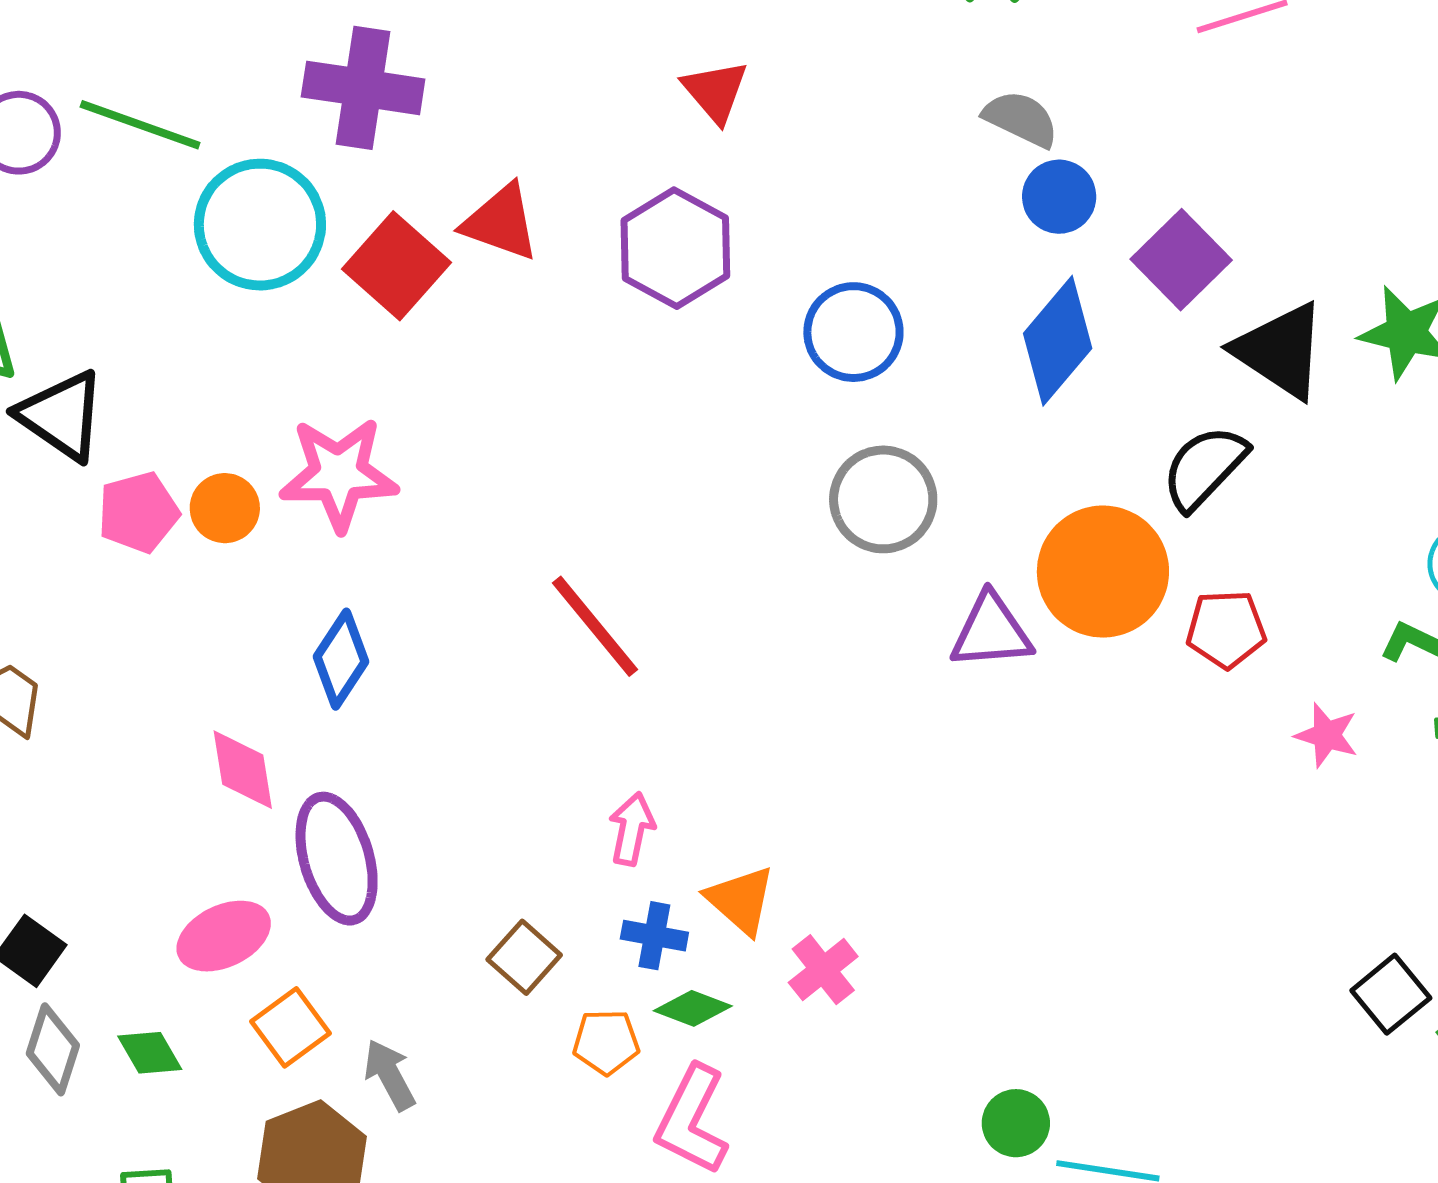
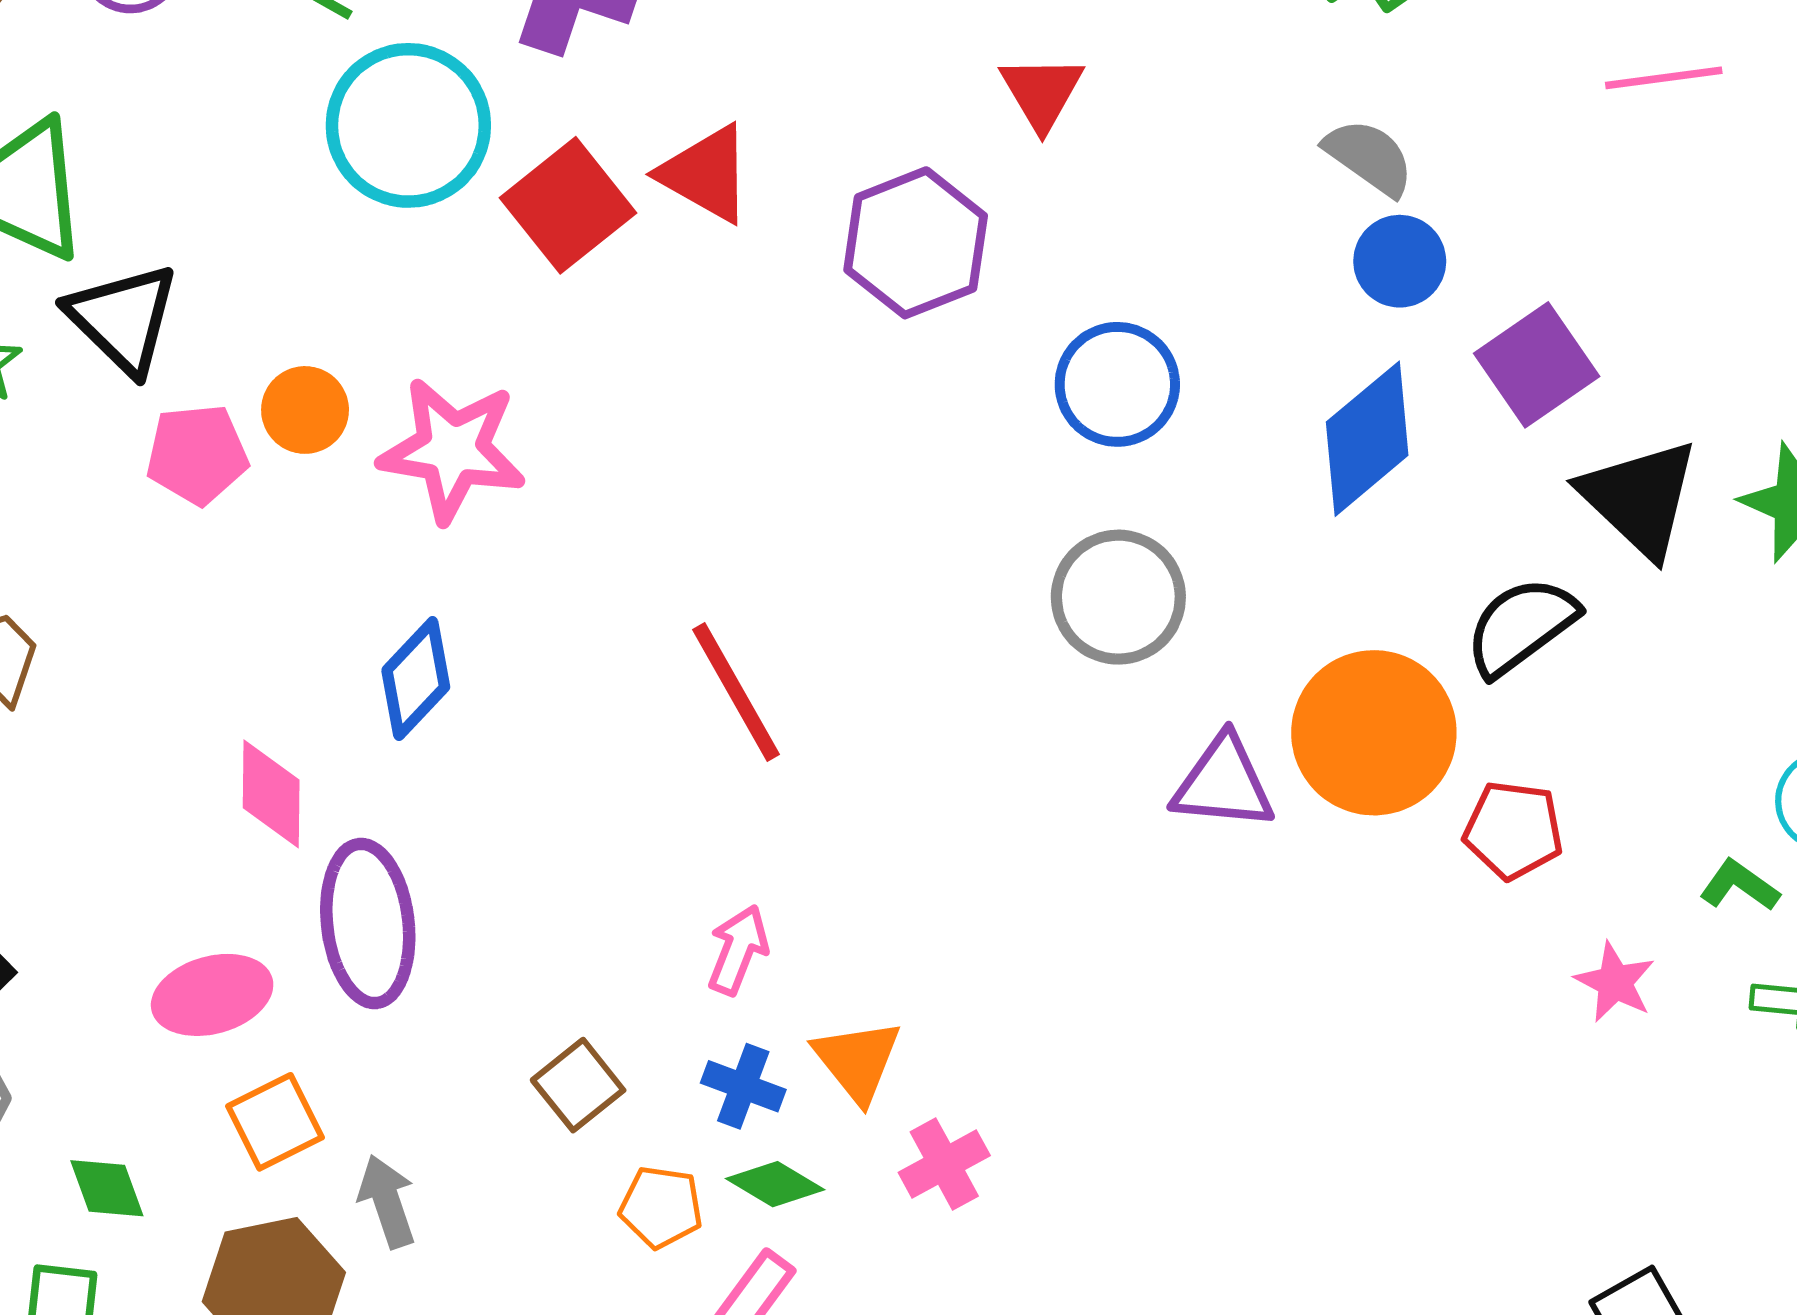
red triangle: (715, 91) -> (1042, 92), moved
orange circle: (225, 508) -> (305, 410), moved
green diamond: (150, 1053) -> (107, 1188), moved

